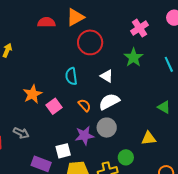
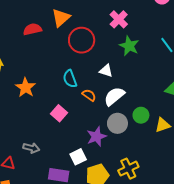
pink cross: (139, 28) -> (119, 19), moved
orange star: (33, 94) -> (25, 88), moved
orange semicircle: (84, 105) -> (89, 95), moved
green circle: (126, 157) -> (141, 115), moved

